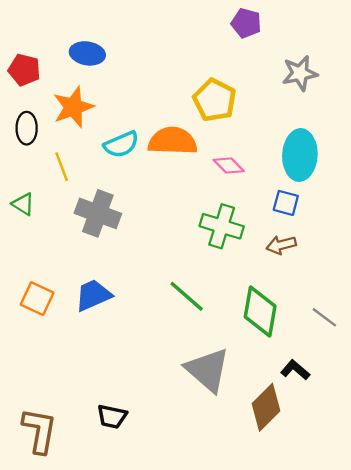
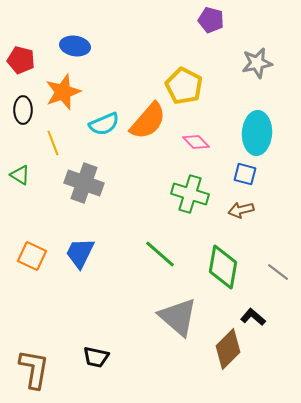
orange semicircle: (173, 141) -> (148, 121), turned 129
blue trapezoid: (93, 295) -> (80, 253), turned -40

